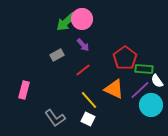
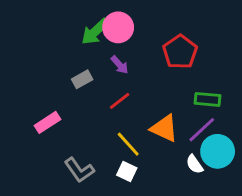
red pentagon: (125, 58) -> (180, 52), moved
white semicircle: (157, 81) -> (194, 164), moved
pink rectangle: (24, 90) -> (48, 122), moved, turned 42

